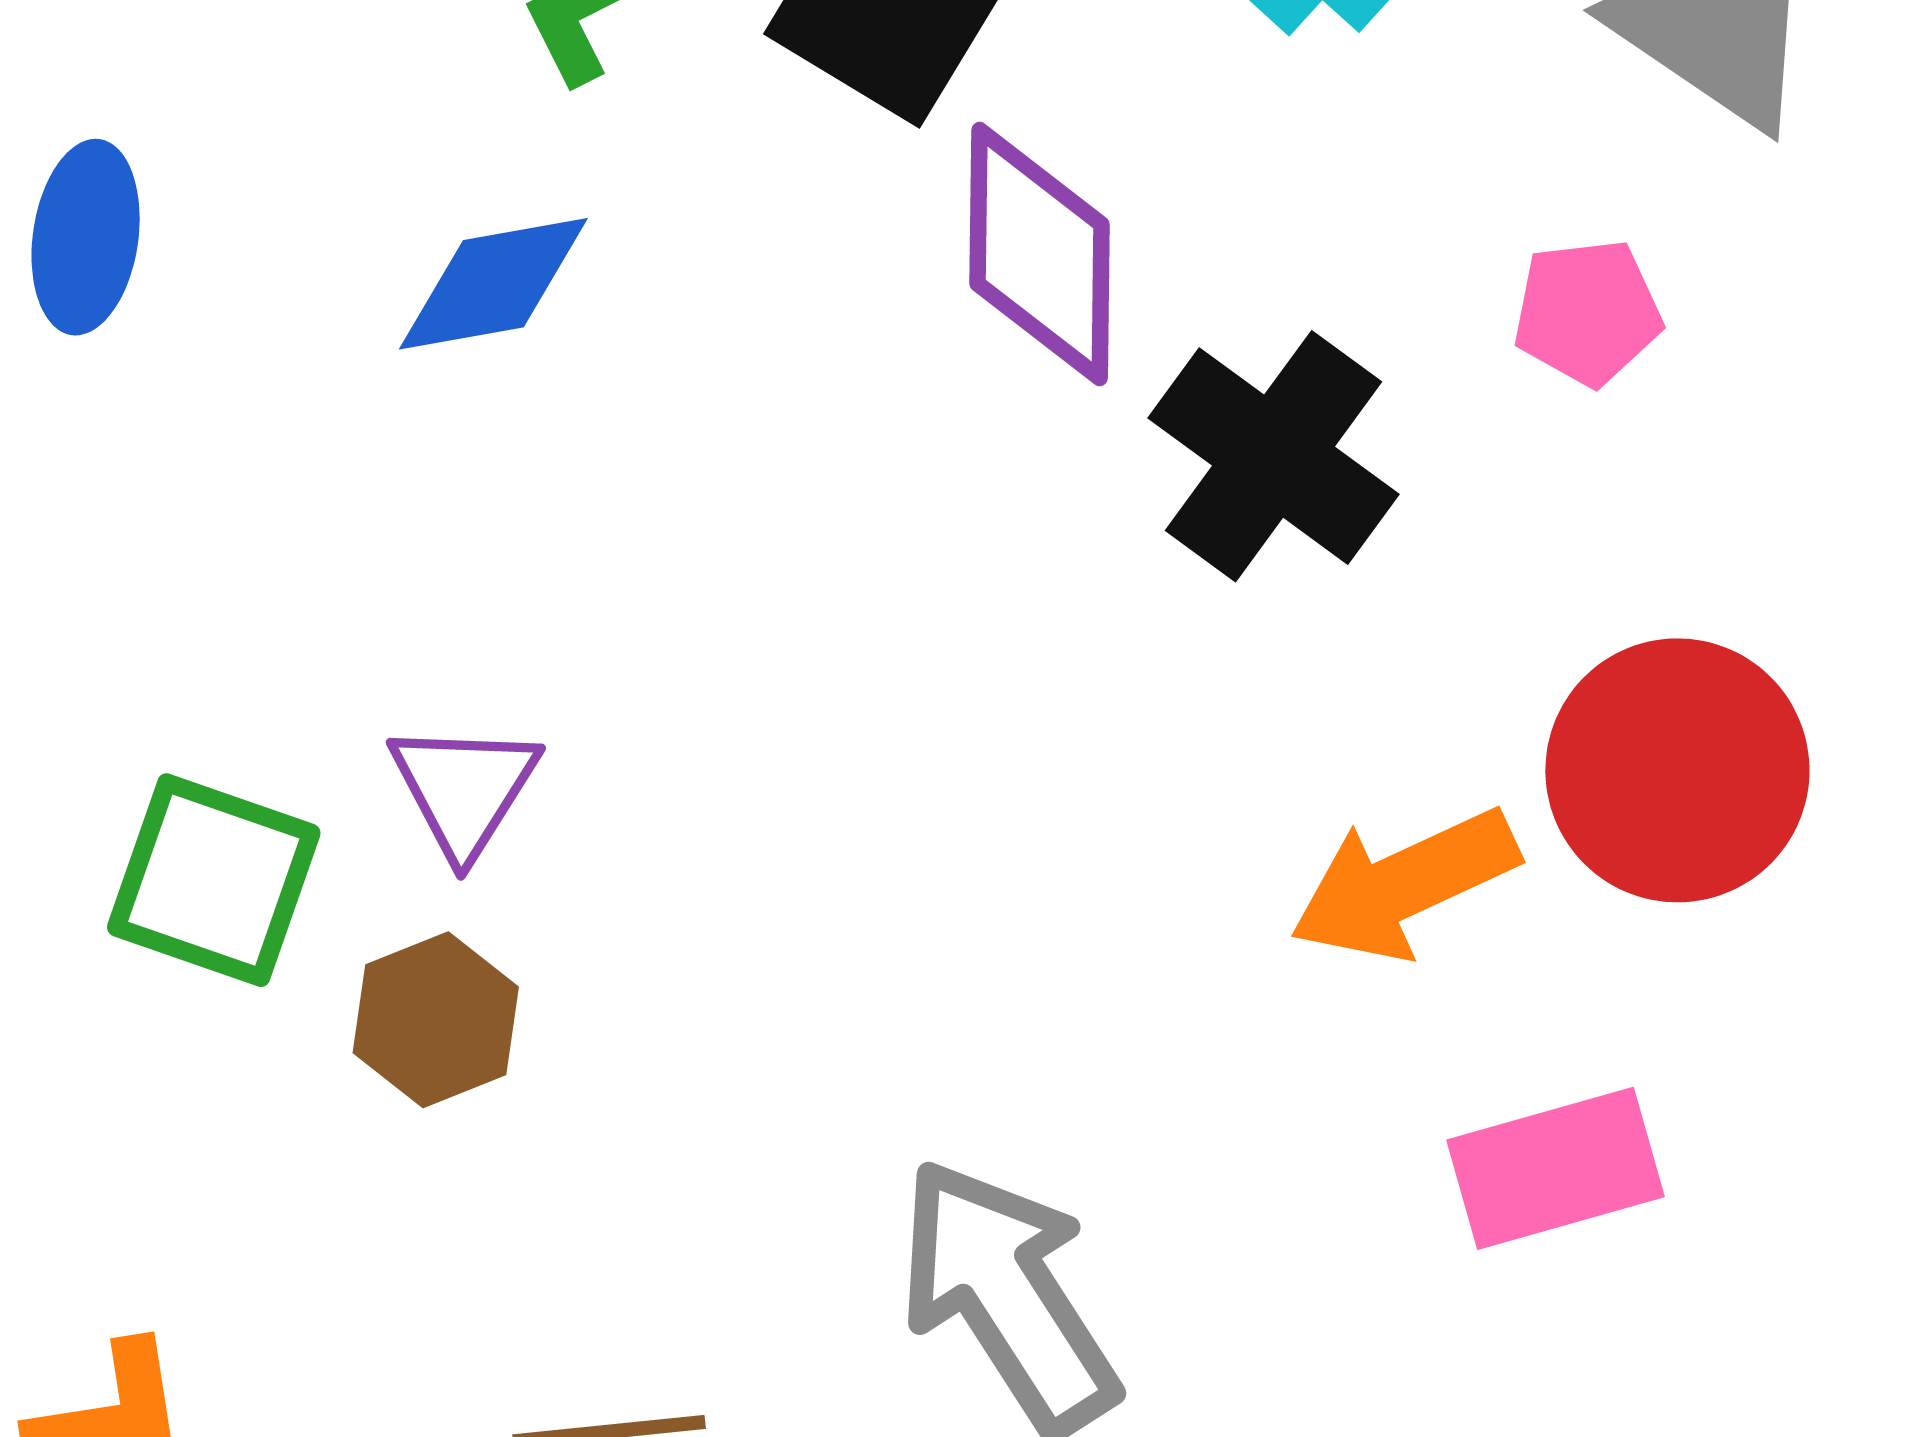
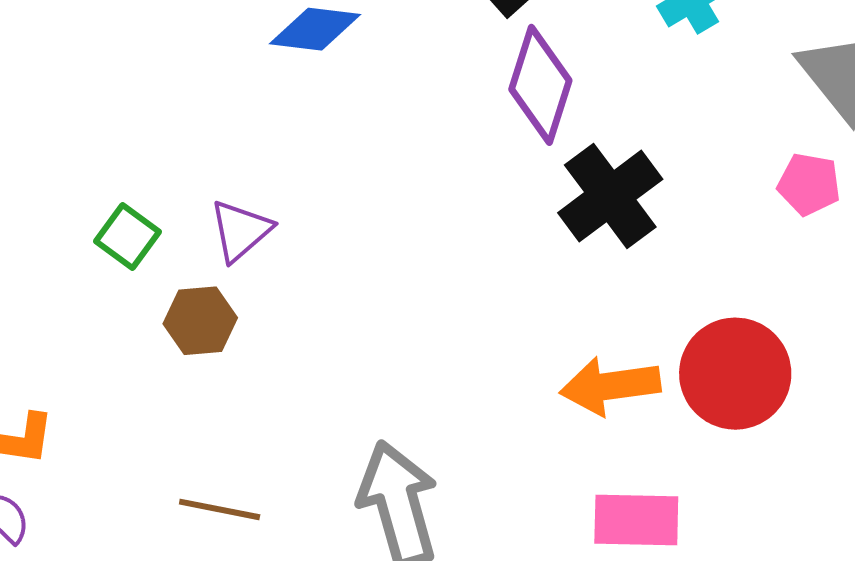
pink pentagon: (1587, 312) -> (809, 184), moved
green square: (214, 880) -> (128, 237), size x0.7

